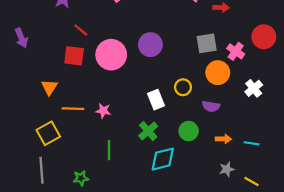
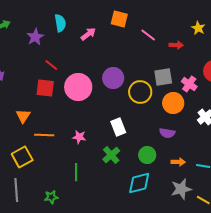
yellow circle: (183, 87) -> (140, 92), moved, size x1.5
pink star: (103, 111) -> (79, 137), moved
cyan diamond: (163, 159) -> (139, 183), moved
gray star: (227, 169) -> (181, 189), size x1.5

